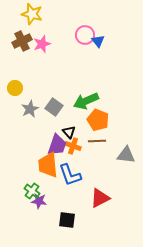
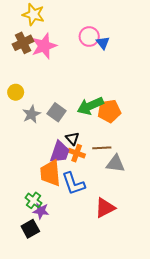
pink star: (42, 44) -> (44, 46), size x1.4
orange pentagon: (98, 120) -> (109, 111), moved, turned -30
gray triangle: (126, 155) -> (115, 164), moved
black square: (67, 220) -> (30, 229), moved, turned -36

